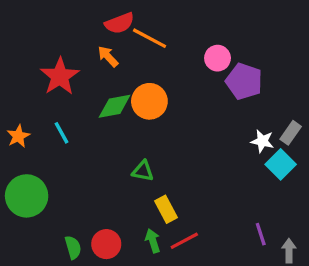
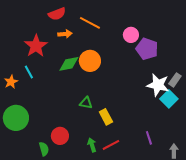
red semicircle: (120, 23) -> (57, 14), moved
orange arrow: (108, 56) -> (65, 34), turned 128
cyan line: (61, 133) -> (29, 72), moved
white star: (262, 141) -> (158, 85), size x1.6
yellow rectangle: (166, 209) -> (106, 117), moved
purple line: (261, 234) -> (149, 138), moved
red circle: (106, 244) -> (60, 136), moved

